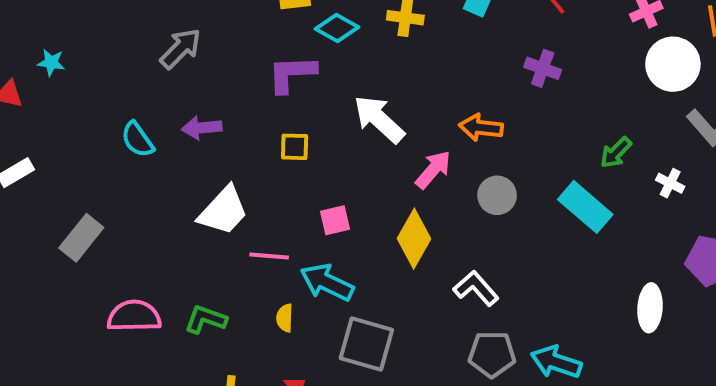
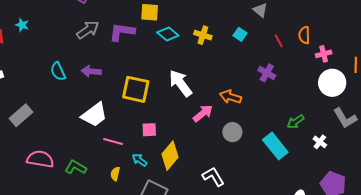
purple L-shape: (292, 74) -> (122, 32), moved
yellow square: (295, 147) -> (136, 89), size x1.8
yellow diamond: (414, 239) -> (170, 156), moved
cyan arrow: (327, 282) -> (140, 160), size x0.6

